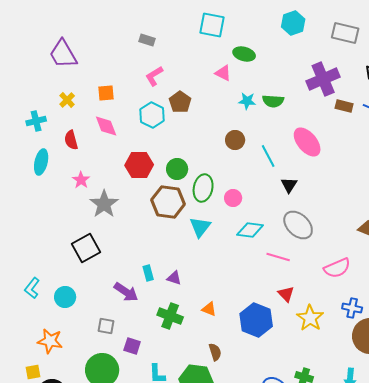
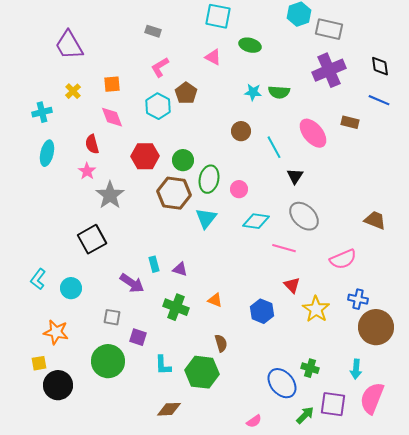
gray rectangle: (345, 33) -> (329, 29), moved
pink triangle: (223, 73) -> (213, 57), moved
brown rectangle: (344, 106) -> (350, 122), moved
red semicircle: (71, 140) -> (92, 144), moved
blue hexagon: (256, 320) -> (262, 311), size x0.7

